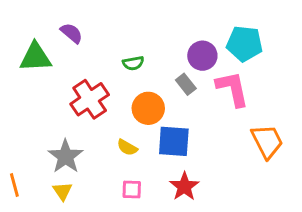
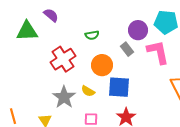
gray star: (66, 156) -> (64, 97), moved

